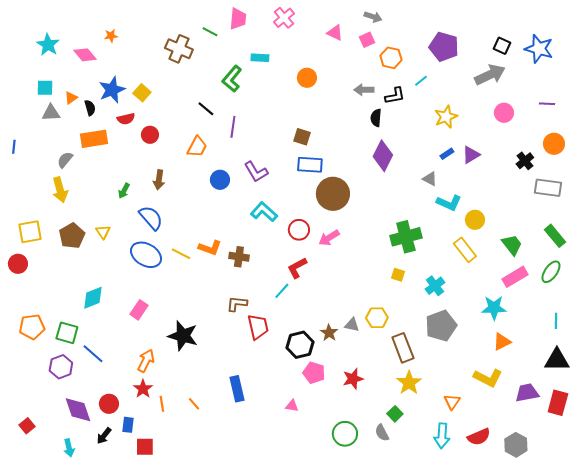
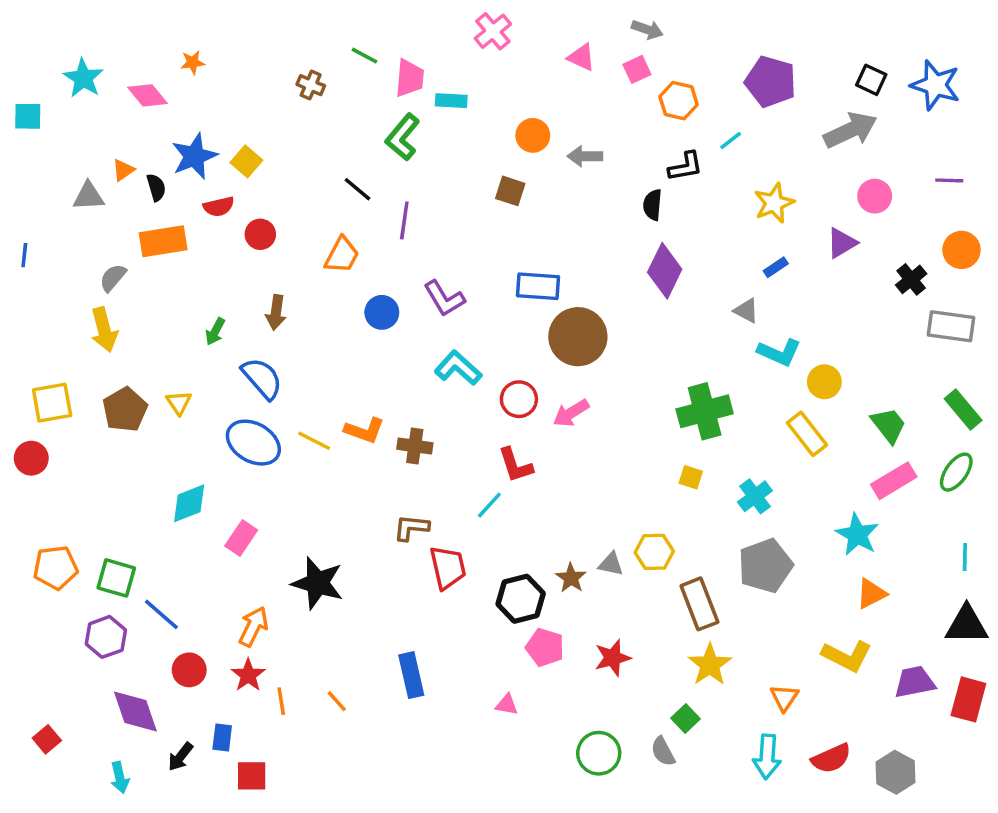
pink trapezoid: (238, 19) -> (410, 78), moved
brown cross: (179, 49) -> (311, 85), size x0.6
cyan square: (45, 88) -> (28, 116), moved
gray arrow: (364, 90) -> (585, 156), moved
brown square: (302, 137) -> (510, 191), moved
purple triangle: (471, 155) -> (842, 243), moved
red L-shape: (297, 268) -> (515, 465), turned -80
cyan diamond: (93, 298) -> (189, 503), moved
cyan star: (494, 308) -> (857, 535), turned 30
red circle: (109, 404) -> (189, 670), moved

